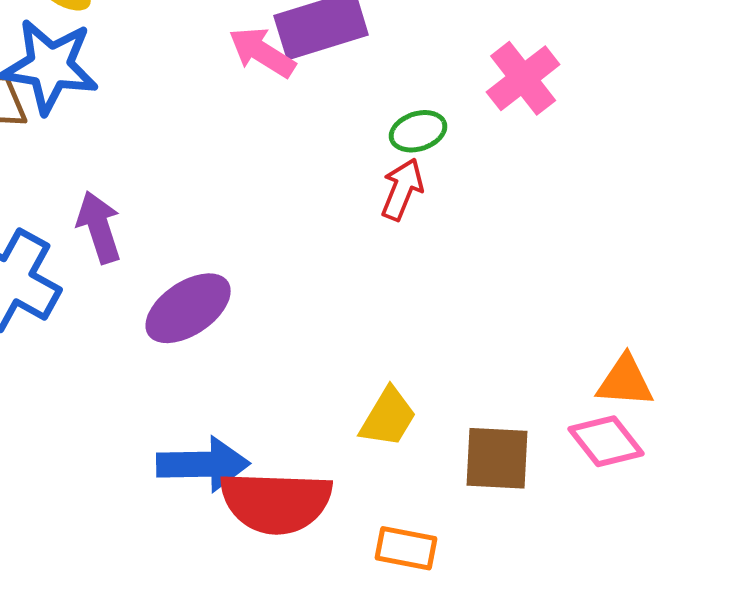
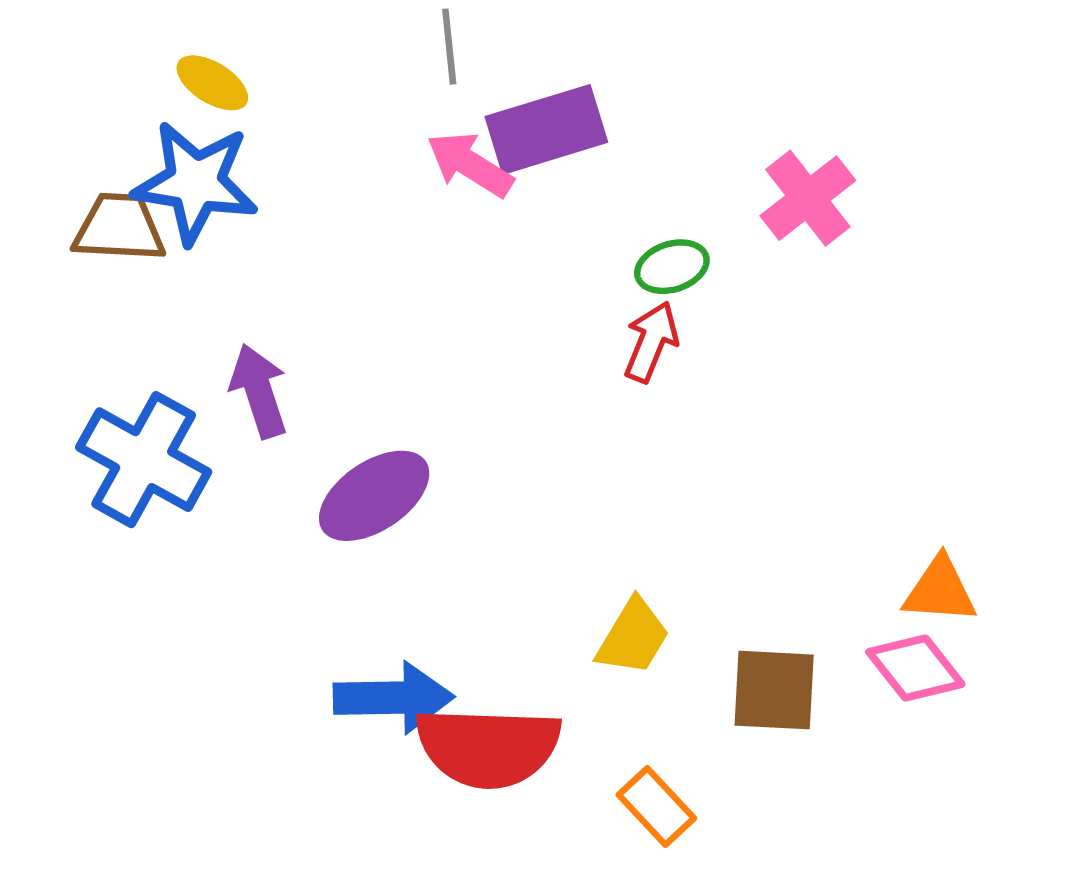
orange rectangle: (406, 548) -> (656, 807), turned 36

